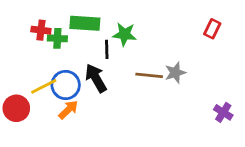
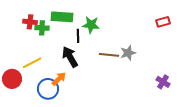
red rectangle: (212, 29) -> (163, 22), moved, turned 48
blue circle: (66, 85) -> (48, 89), moved
orange arrow: (68, 110) -> (59, 79), moved

